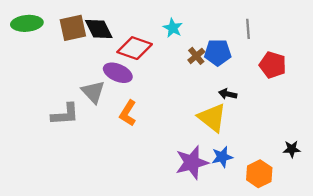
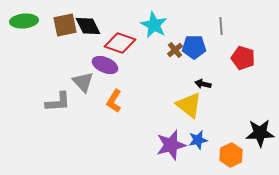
cyan star: (173, 28) -> (154, 25), size x1.5
black star: (292, 149) -> (260, 133), size x1.8

